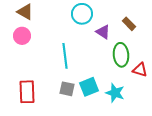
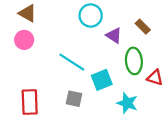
cyan line: (65, 56) -> (72, 62), turned -50
cyan square: (89, 87) -> (102, 80), moved

